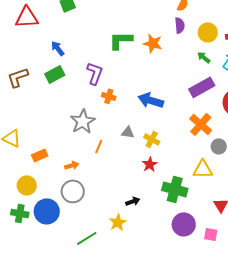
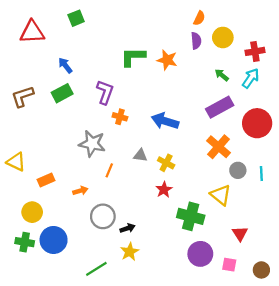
yellow circle: (208, 32) -> (223, 37), moved
gray star: (83, 121) -> (92, 144), turned -30
yellow triangle: (203, 169) -> (221, 195), turned 40
gray circle: (73, 191) -> (103, 216), moved
black arrow: (133, 201) -> (127, 228), moved

